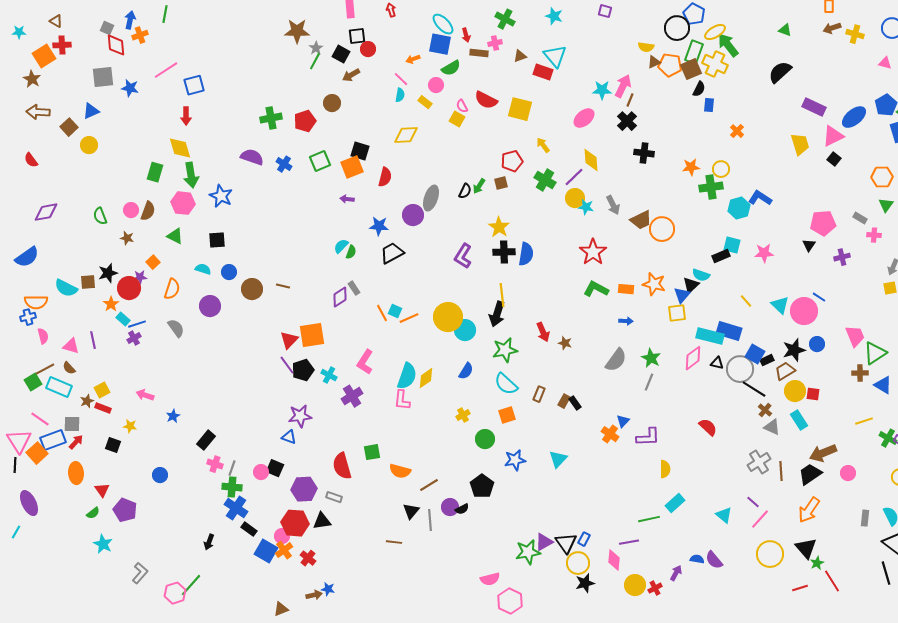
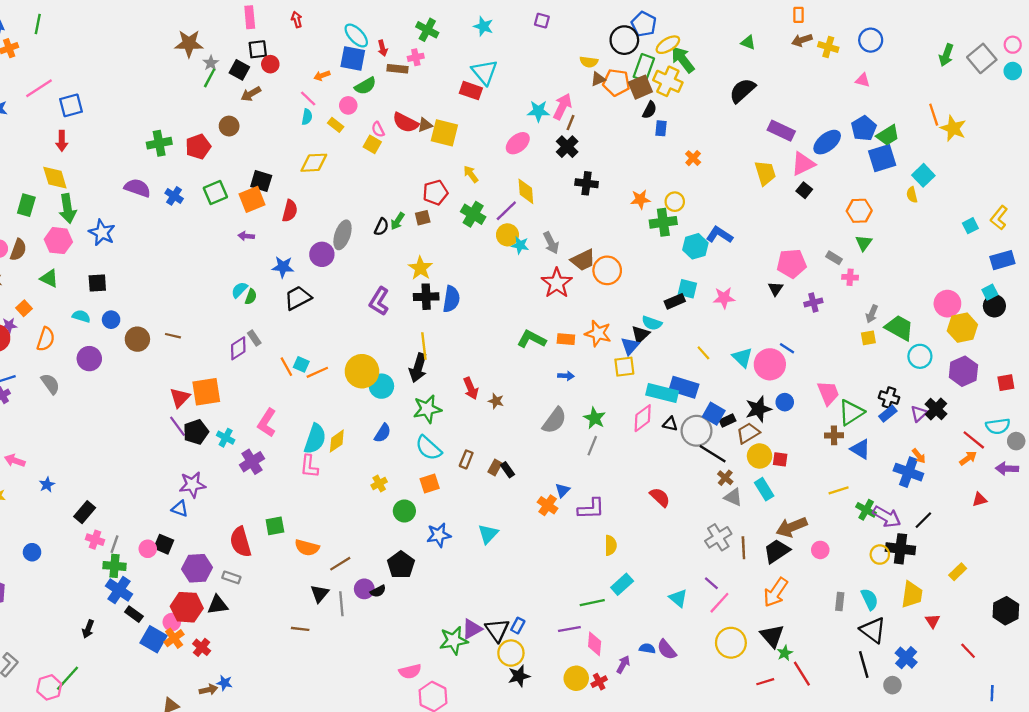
brown triangle: (520, 56) -> (425, 125), moved
red star: (593, 252) -> (557, 283), moved
pink diamond: (614, 560) -> (595, 644), moved

